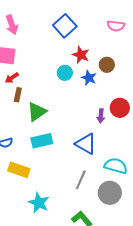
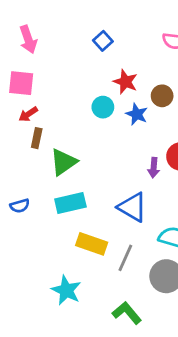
blue square: (65, 26) -> (103, 41), size x0.6
yellow rectangle: (19, 170) -> (92, 244), moved

